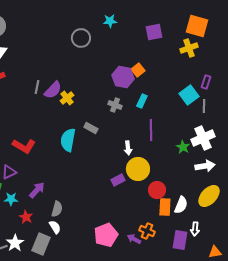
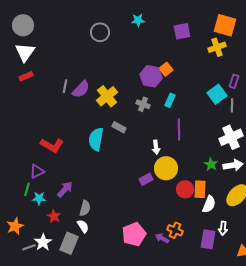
gray circle: (81, 38) -> (100, 32), moved
yellow cross: (67, 98) -> (107, 96), moved, size x1.5
green star: (183, 147) -> (211, 164), moved
orange rectangle: (165, 207) -> (200, 189), moved

